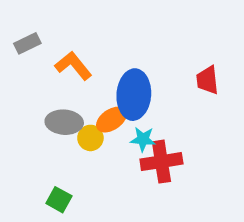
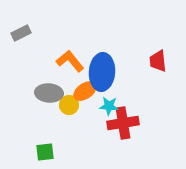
orange L-shape: (73, 66) -> (70, 61), moved
green square: (59, 200) -> (45, 152), turned -36

